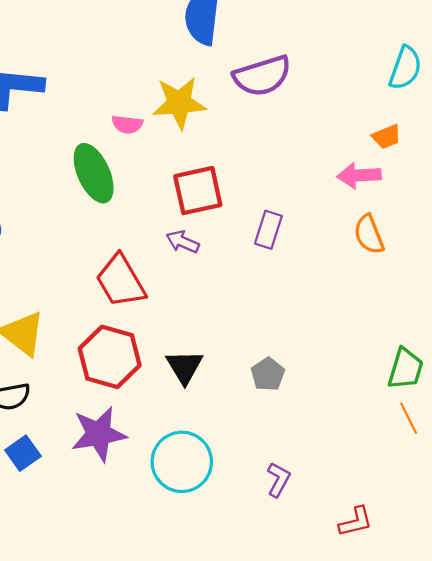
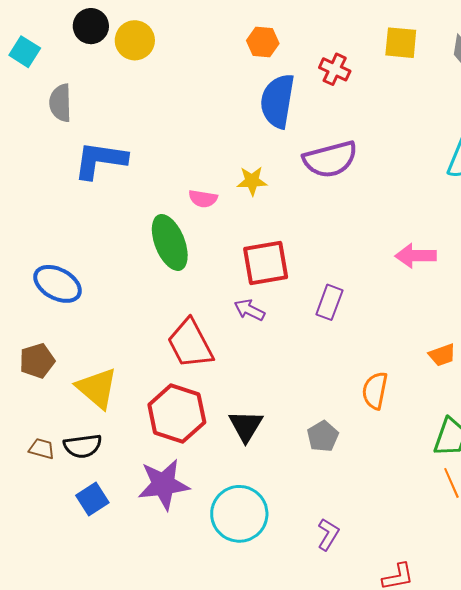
yellow star: (179, 103) -> (252, 181), size x0.6
orange trapezoid: (387, 137) -> (442, 355), moved
orange semicircle: (369, 234) -> (375, 391), moved, turned 30

